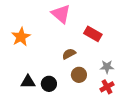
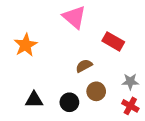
black circle: (49, 84) -> (69, 102), moved
red cross: (107, 87) -> (130, 106), turned -32

